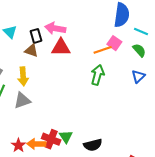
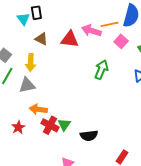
pink arrow: (55, 28) -> (91, 31), moved
black rectangle: (36, 36) -> (36, 13), moved
orange line: (103, 50) -> (110, 24), moved
orange arrow: (36, 144) -> (38, 109), moved

